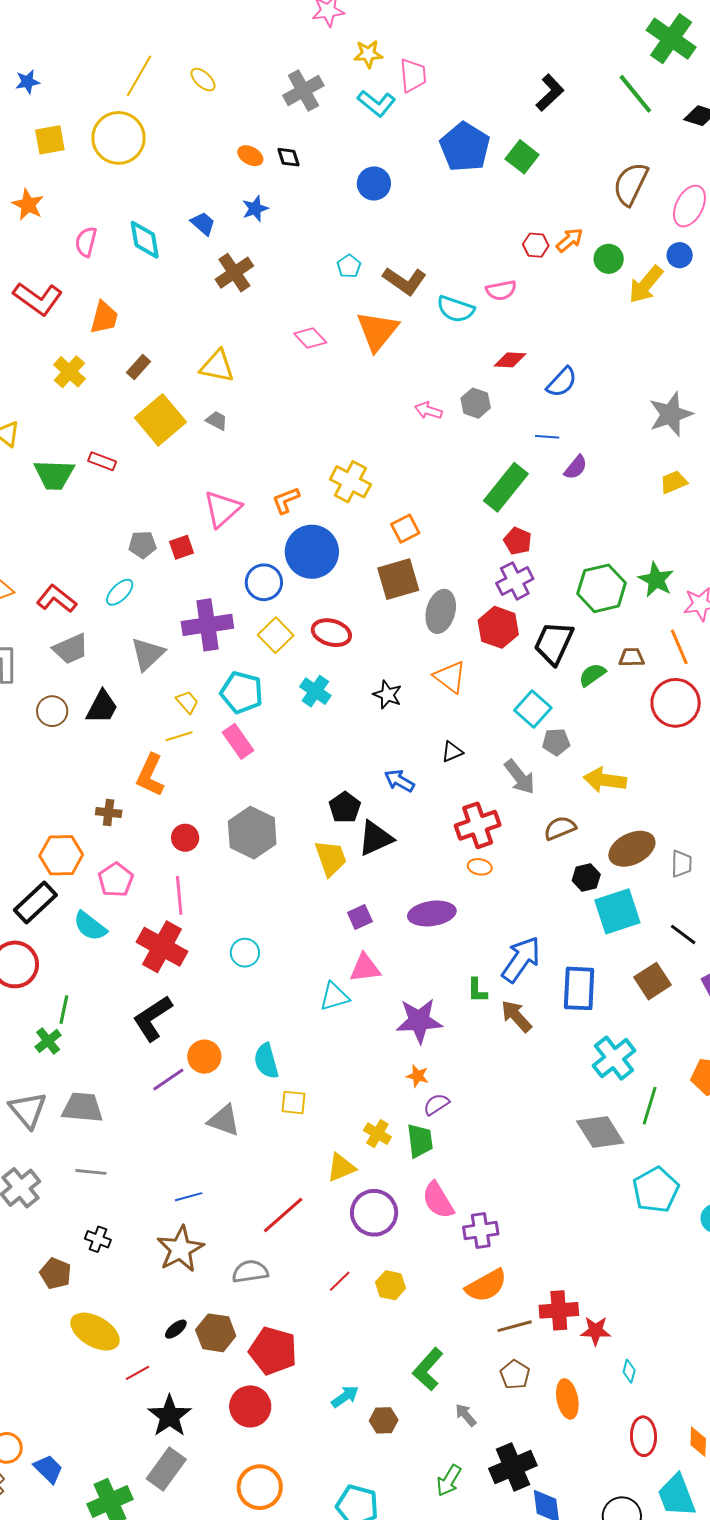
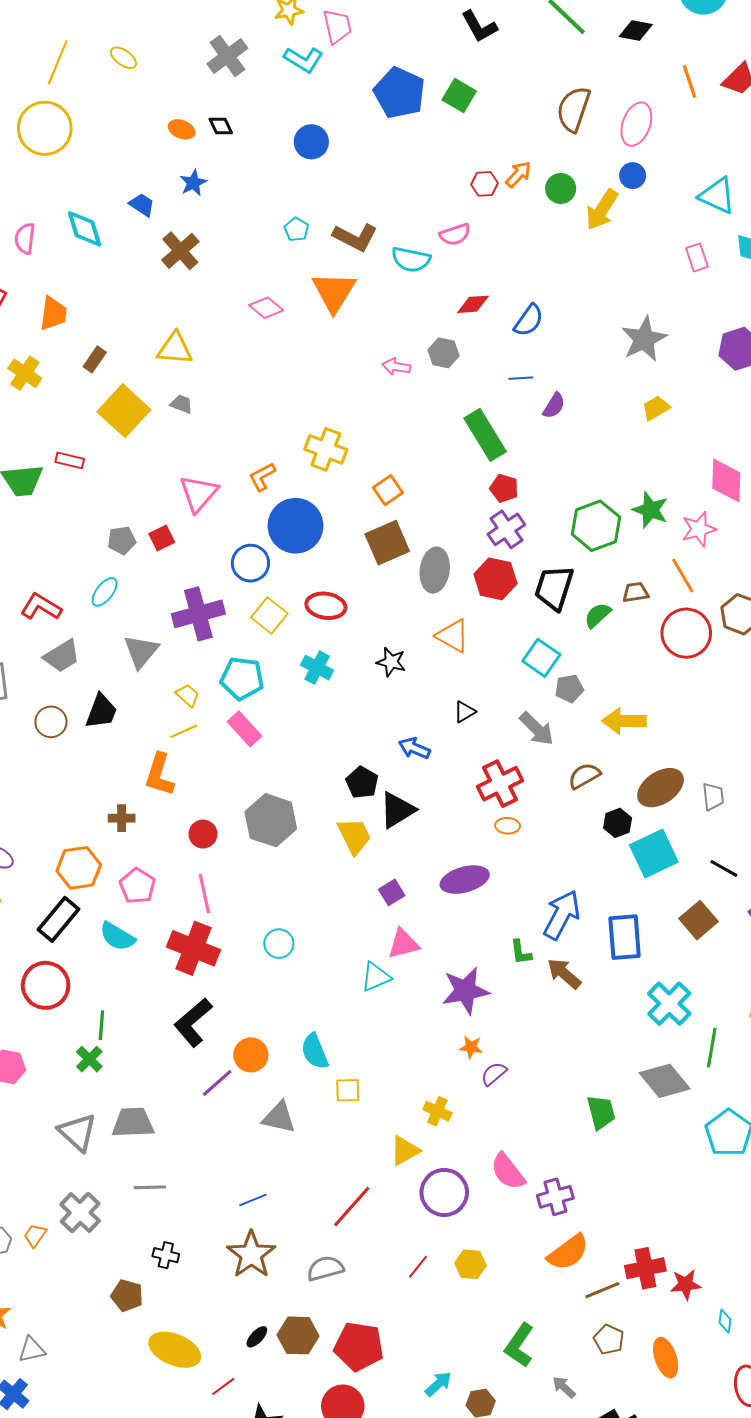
black L-shape: (550, 93) -> (479, 26), turned 111
green rectangle: (506, 487) -> (485, 435), turned -63
green trapezoid: (420, 1141) -> (601, 1112), moved

